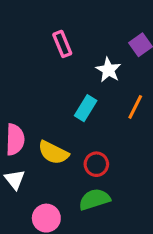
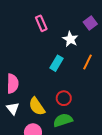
yellow semicircle: (53, 153) -> (37, 106), moved, turned 30

